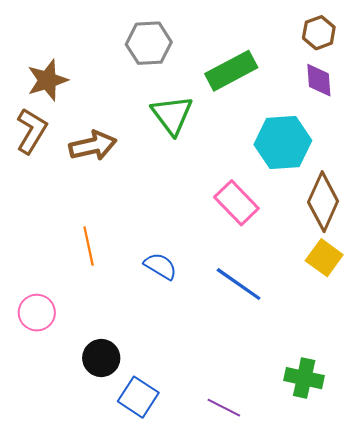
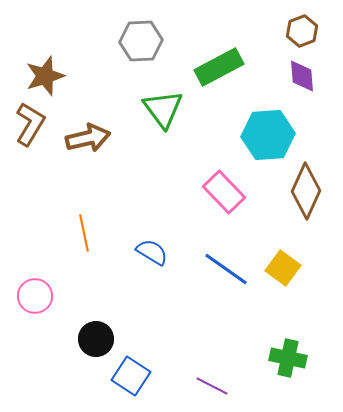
yellow square: (324, 258) -> (283, 268), moved

